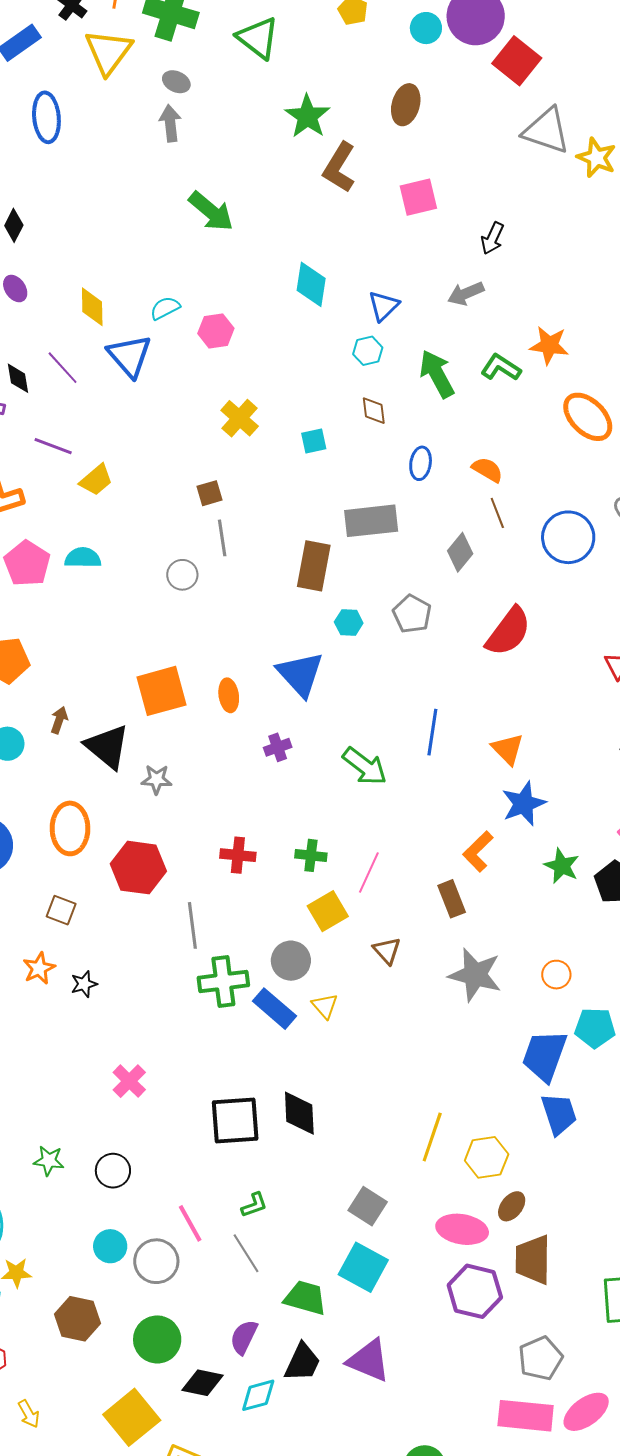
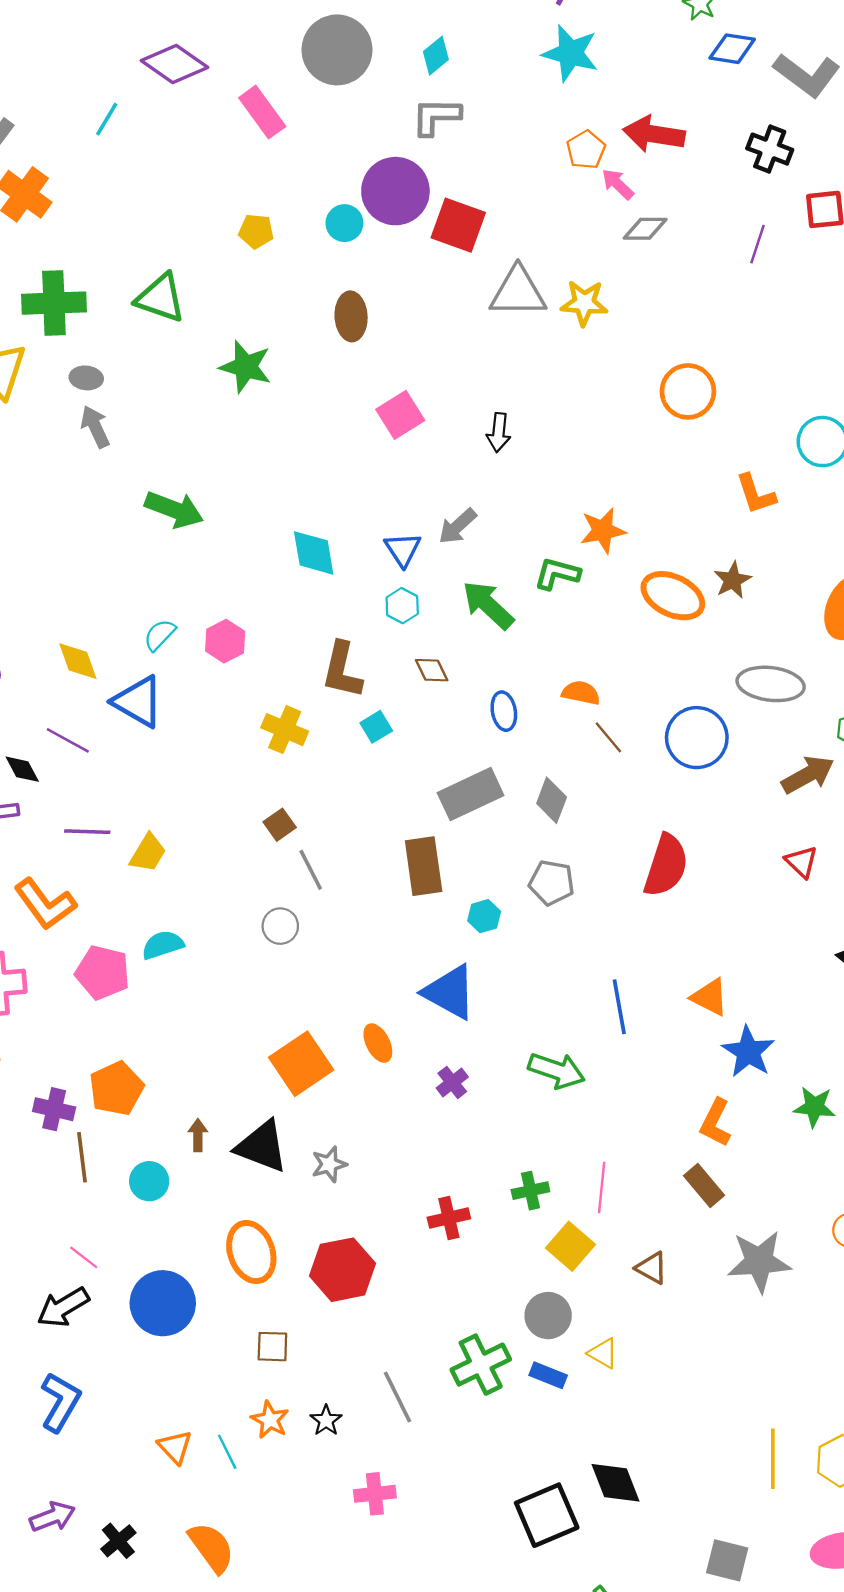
brown L-shape: (339, 167) -> (342, 670), moved
gray arrow: (466, 294) -> (458, 526), moved
gray diamond: (460, 552) -> (552, 800), moved
gray line: (192, 925) -> (398, 1397), moved
blue rectangle: (275, 1009) -> (548, 1375), size x0.7
pink cross: (129, 1081) -> (375, 1494), moved, turned -32

